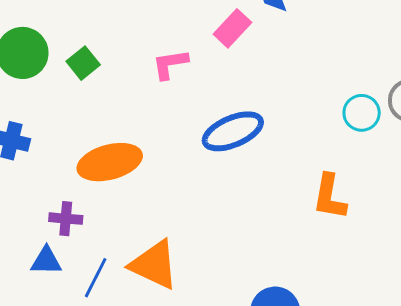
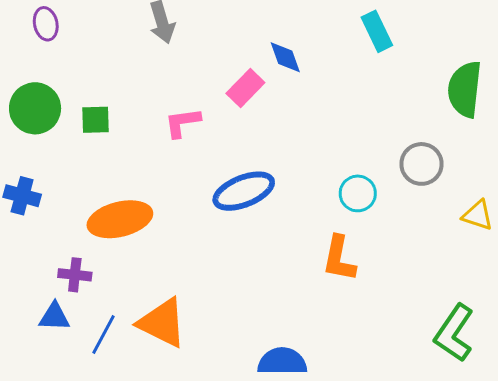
green square: (83, 63) -> (95, 120), turned 36
cyan circle: (362, 113) -> (358, 193), moved

